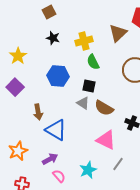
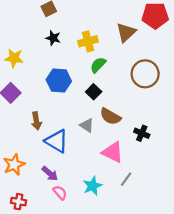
yellow star: (18, 56) -> (14, 58), turned -30
green semicircle: (93, 62) -> (98, 65), turned 70
black square: (89, 86) -> (94, 92), turned 32
gray triangle: (83, 103) -> (87, 125), moved
purple arrow: (50, 159) -> (50, 174), turned 70

